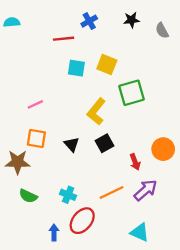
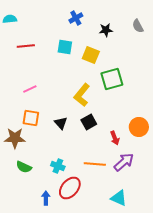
black star: (131, 20) -> (106, 30), moved
red line: (63, 39) -> (26, 46), moved
cyan square: (76, 68) -> (65, 47), moved
orange line: (112, 192) -> (95, 164), turned 30

